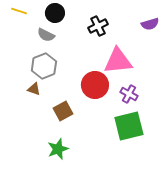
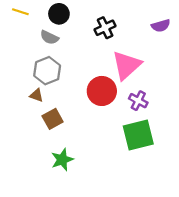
pink triangle: (118, 61) -> (126, 65), turned -36
brown square: (63, 111) -> (53, 119), moved

